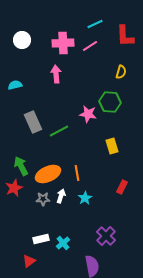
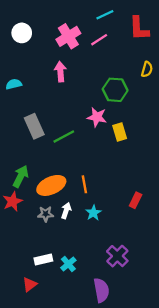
pink cross: (63, 43) -> (68, 36), turned -30
yellow semicircle: (121, 72) -> (147, 69), moved
green hexagon: (110, 102) -> (115, 90), moved
yellow rectangle: (112, 146) -> (120, 132), moved
green arrow: (21, 166) -> (21, 176), turned 54

